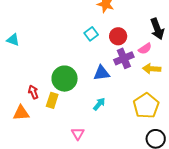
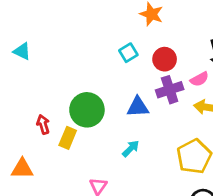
orange triangle: (21, 113) -> (22, 169), moved

